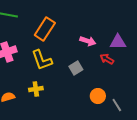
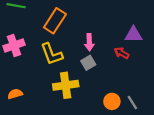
pink arrow: (88, 41) -> (89, 42), moved, turned 70
yellow cross: (36, 89) -> (66, 85), moved, size x1.6
orange circle: (98, 96) -> (112, 101), moved

